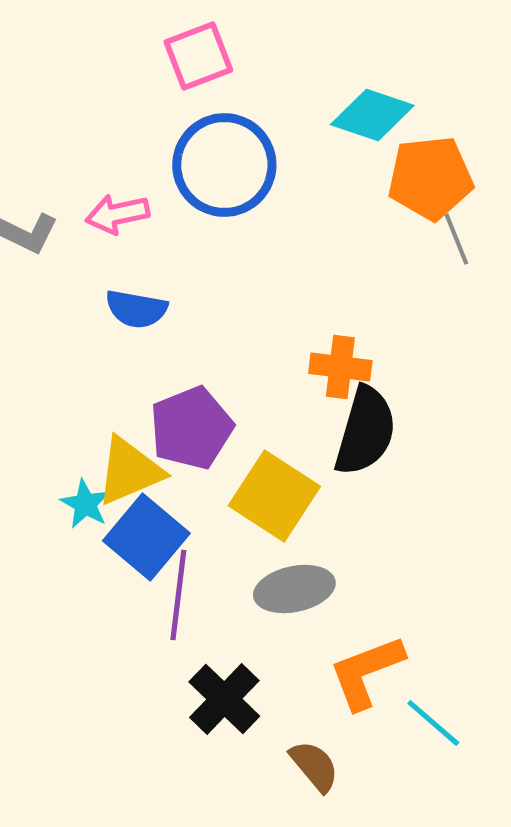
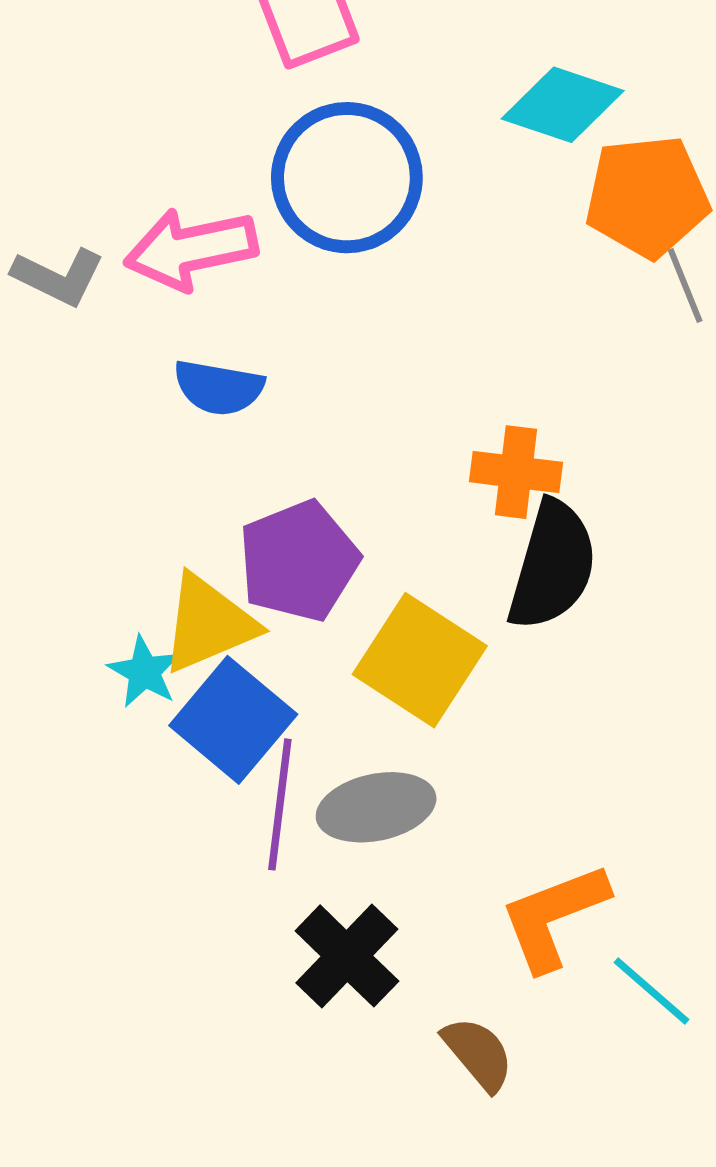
pink arrow: (117, 214) -> (191, 249), size x1.4
gray ellipse: (294, 589) -> (376, 807), moved

